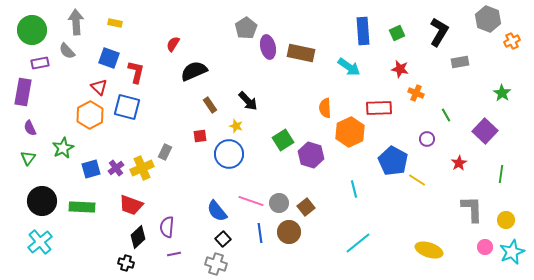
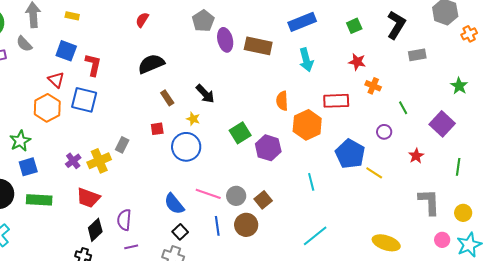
blue rectangle: (363, 31) -> (302, 22), moved, turned 72
red semicircle: (173, 44) -> (142, 20), moved
cyan arrow: (349, 67) -> (306, 60), turned 40
blue square: (91, 169) -> (28, 167), moved

